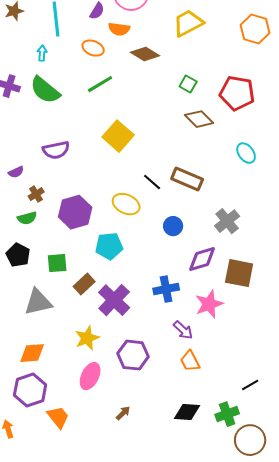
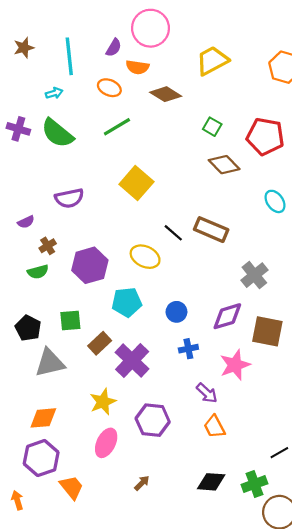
cyan arrow: (42, 53) -> (54, 93), turned 70
blue circle: (173, 226) -> (176, 312), moved
black pentagon: (18, 255) -> (28, 328), moved
blue cross: (166, 289) -> (188, 349), size x0.7

